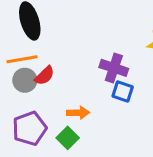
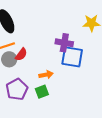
blue square: (123, 92) -> (72, 57), size x1.6
green square: (68, 138) -> (42, 92), turned 32

